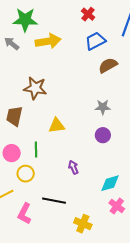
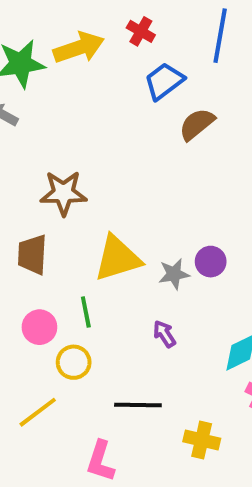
yellow arrow: (48, 41) -> (79, 48), moved
gray star: (103, 107) -> (174, 274), moved
yellow triangle: (57, 125) -> (118, 258), size x1.5
pink L-shape: (25, 214) -> (100, 461), moved

